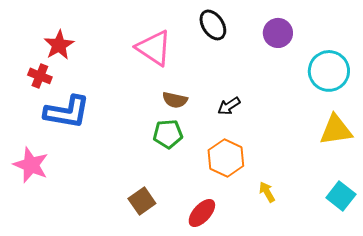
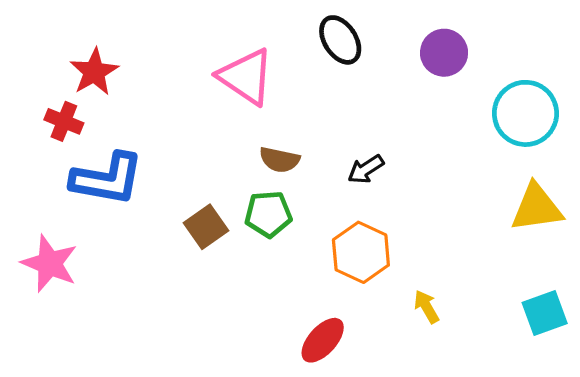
cyan square: (341, 196) -> (545, 313), turned 32
brown square: (142, 201) -> (206, 227), moved

